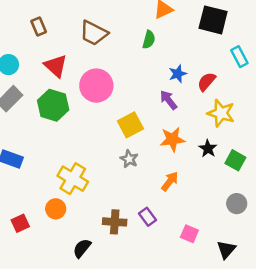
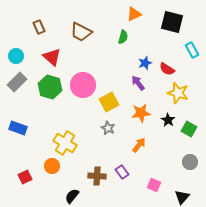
red semicircle: (207, 82) -> (167, 69), turned -98
pink circle: (96, 86) -> (83, 85), moved

